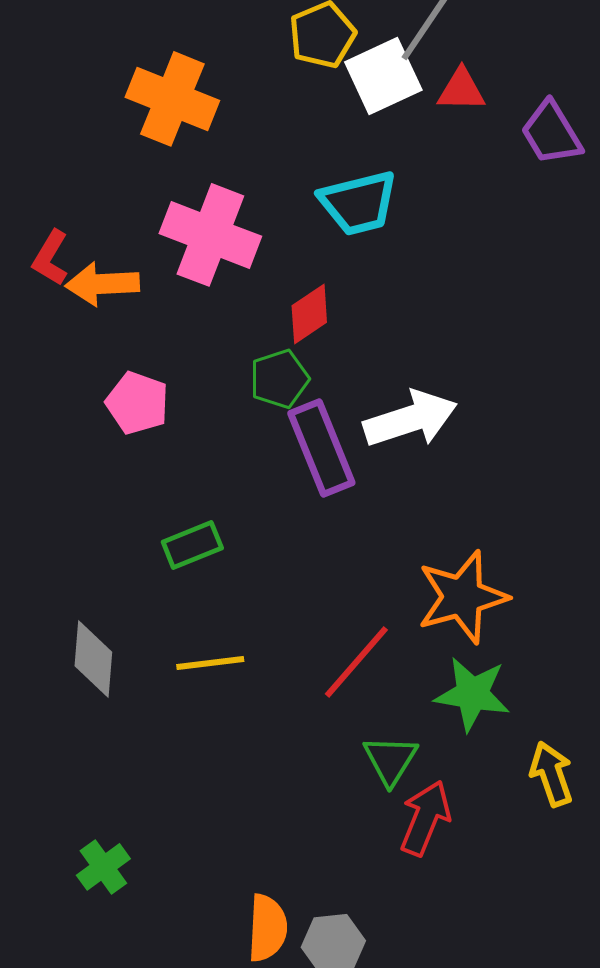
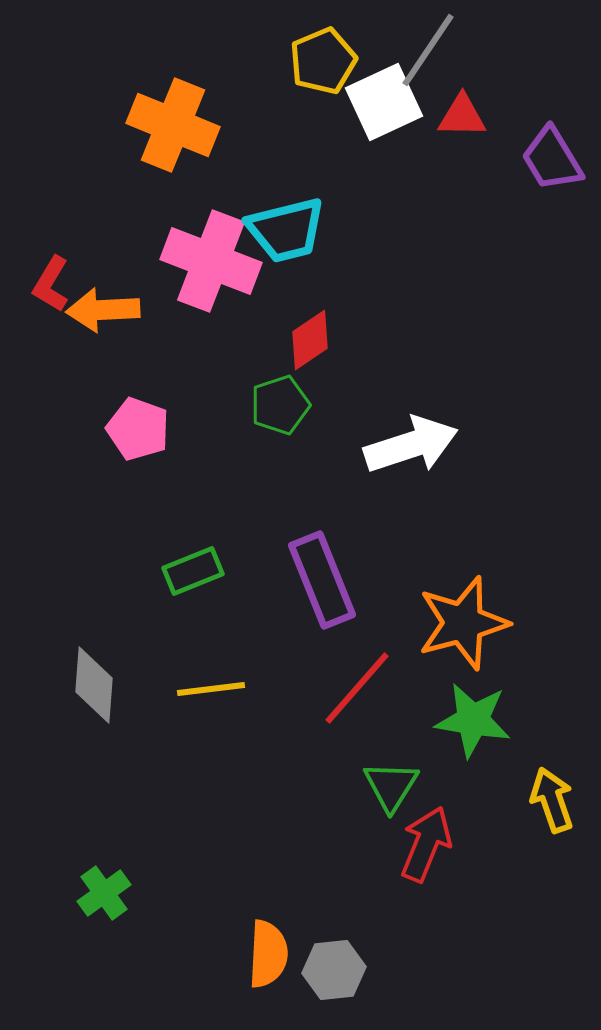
cyan trapezoid: (358, 203) -> (286, 230), moved
purple rectangle: (321, 448) -> (322, 580), moved

